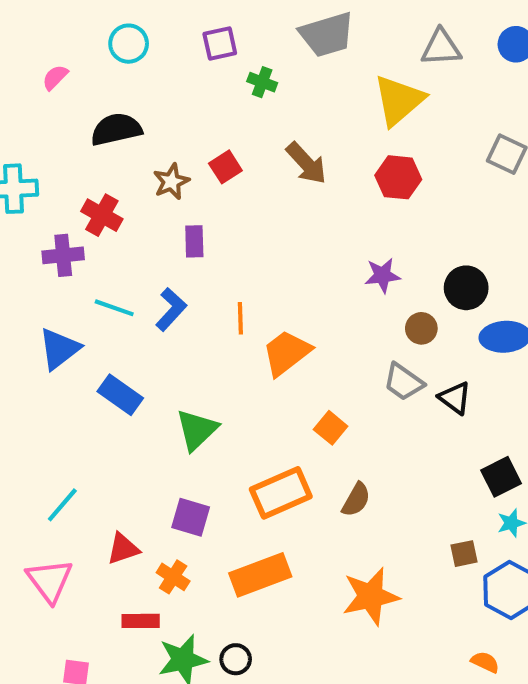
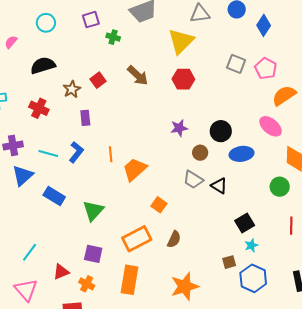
purple cross: (63, 255) -> (13, 145), moved
orange rectangle: (260, 575) -> (129, 280), turned -56

